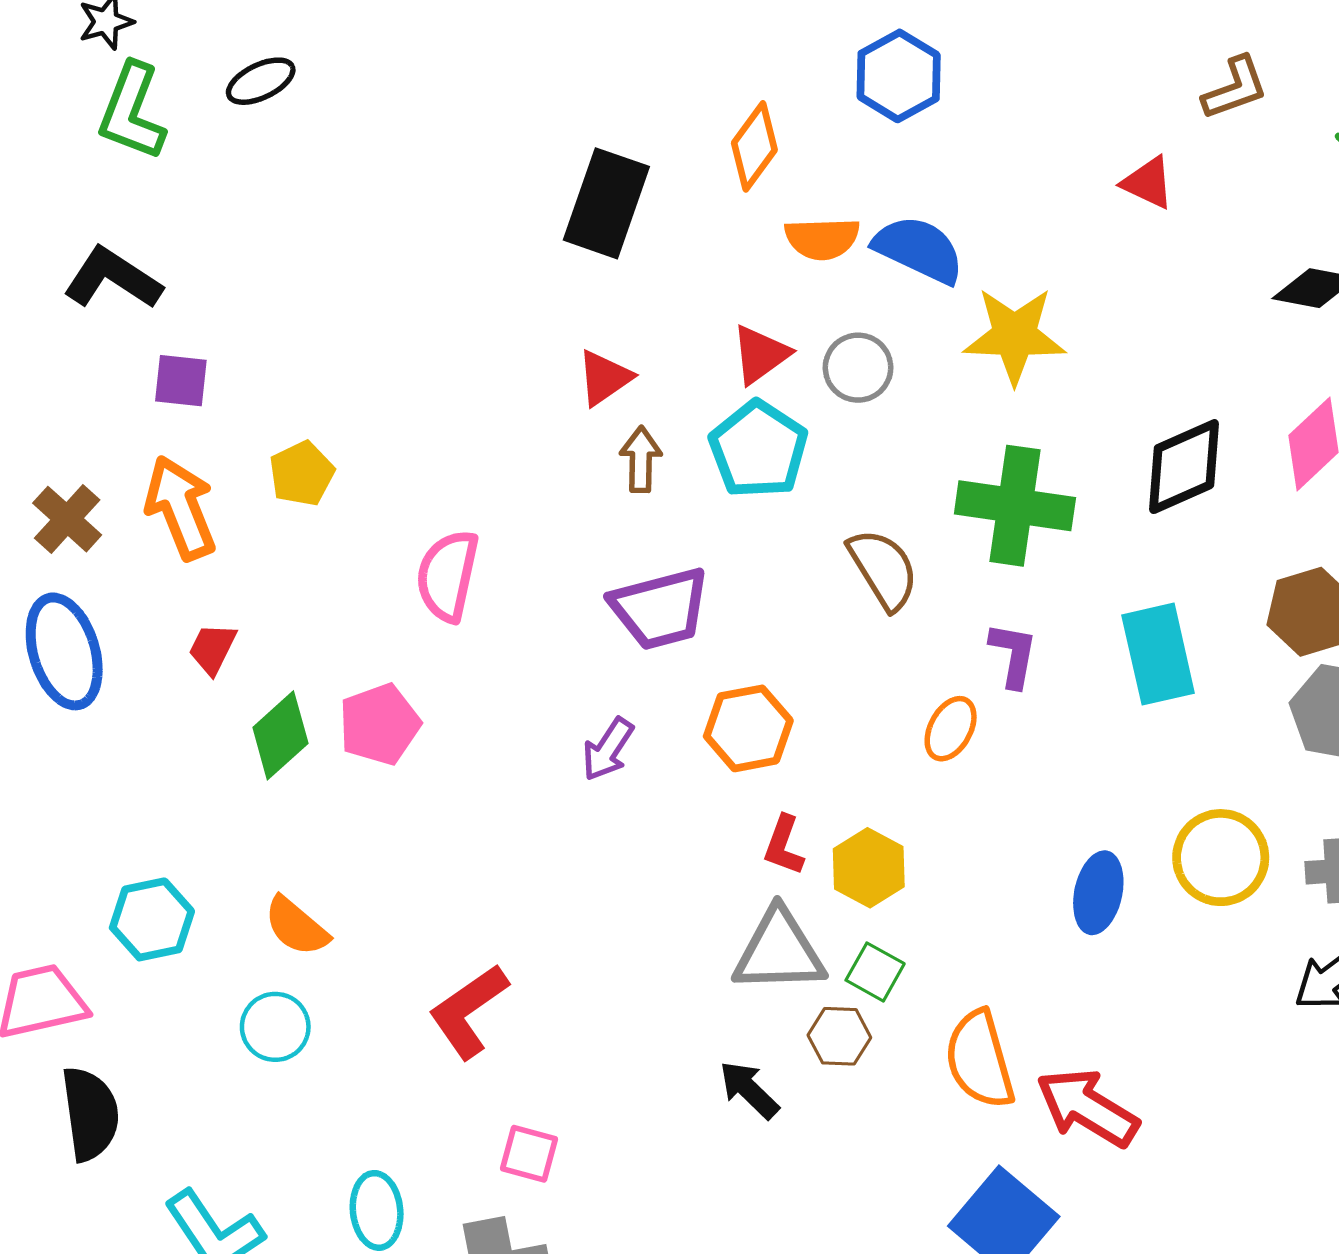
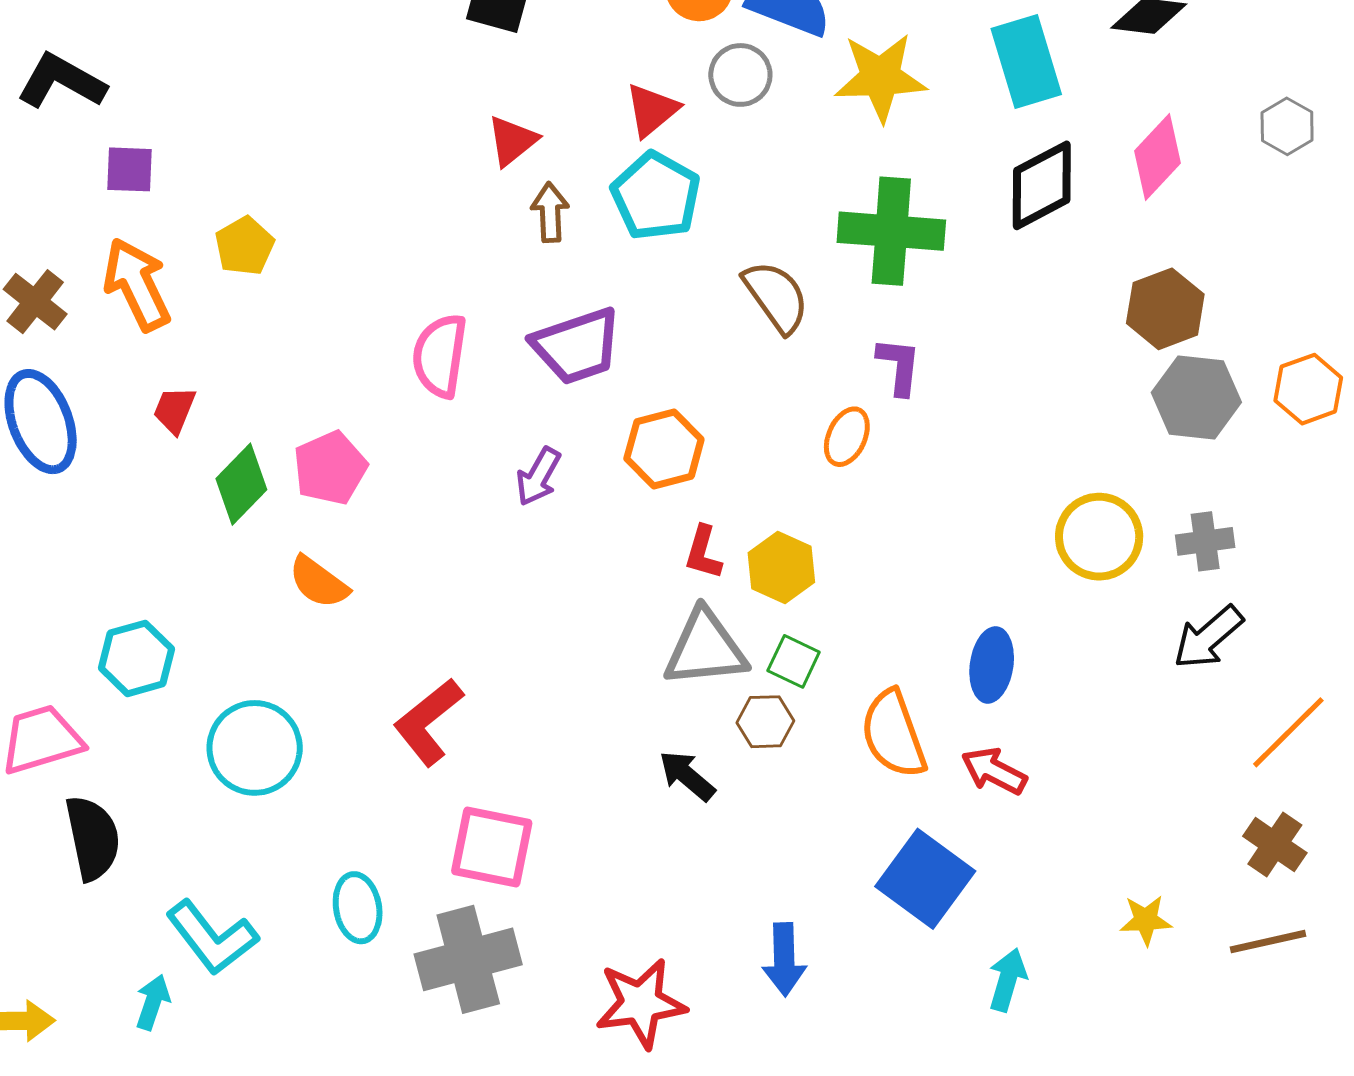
gray circle: (858, 368) -> (740, 75), moved
pink semicircle: (447, 576) -> (440, 356), moved
cyan rectangle: (1158, 654) -> (1026, 61), moved
blue ellipse: (1098, 893) -> (992, 665), moved
orange semicircle: (296, 926) -> (319, 582), moved
cyan circle: (275, 1027) -> (255, 748), size x1.5
red arrow: (1087, 1108) -> (994, 771), size x0.7
pink square: (529, 1154) -> (492, 847), size x1.6

